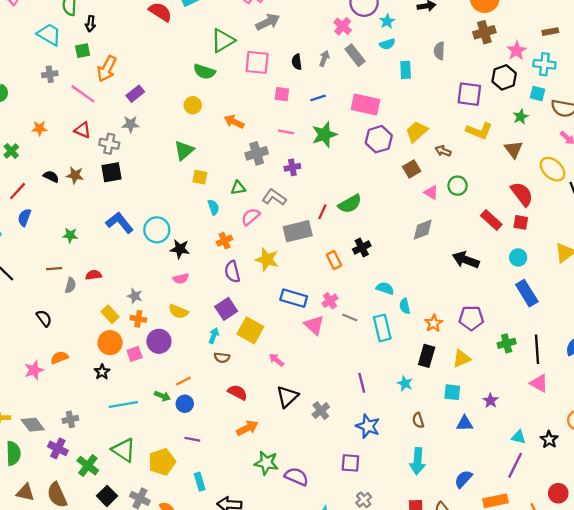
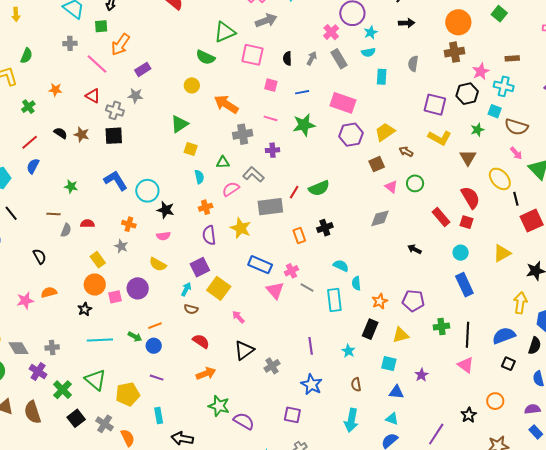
orange arrow: (234, 122) -> (226, 104), size x1.4
black arrow: (466, 260) -> (414, 249), size x0.6
orange cross: (138, 319) -> (129, 224), moved
cyan triangle: (519, 437) -> (392, 419), moved

